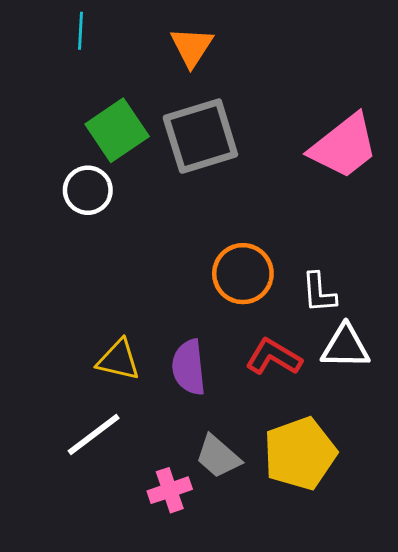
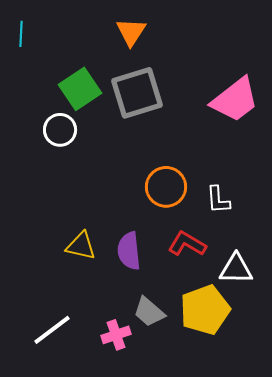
cyan line: (80, 31) -> (21, 34), moved
white triangle: (345, 347) -> (236, 269), moved
white line: (94, 435) -> (52, 330), moved

